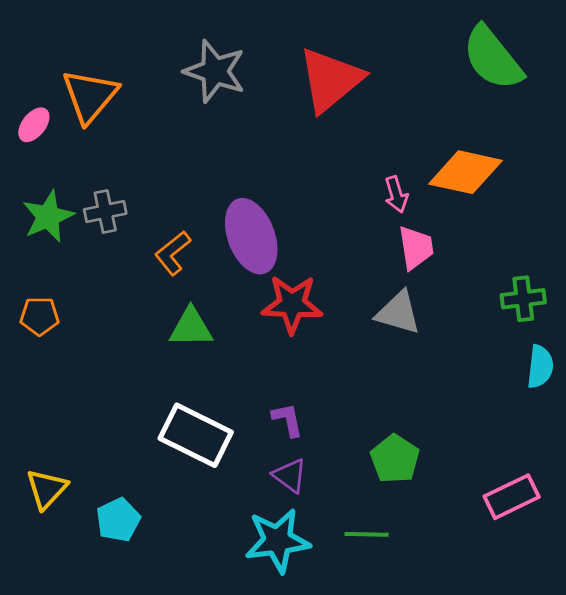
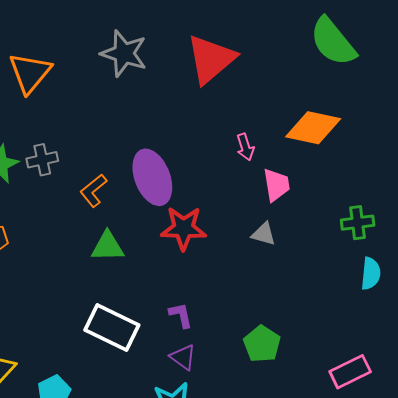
pink arrow: (396, 194) -> (245, 147), moved
gray triangle: (398, 313) -> (264, 234), size x0.7

